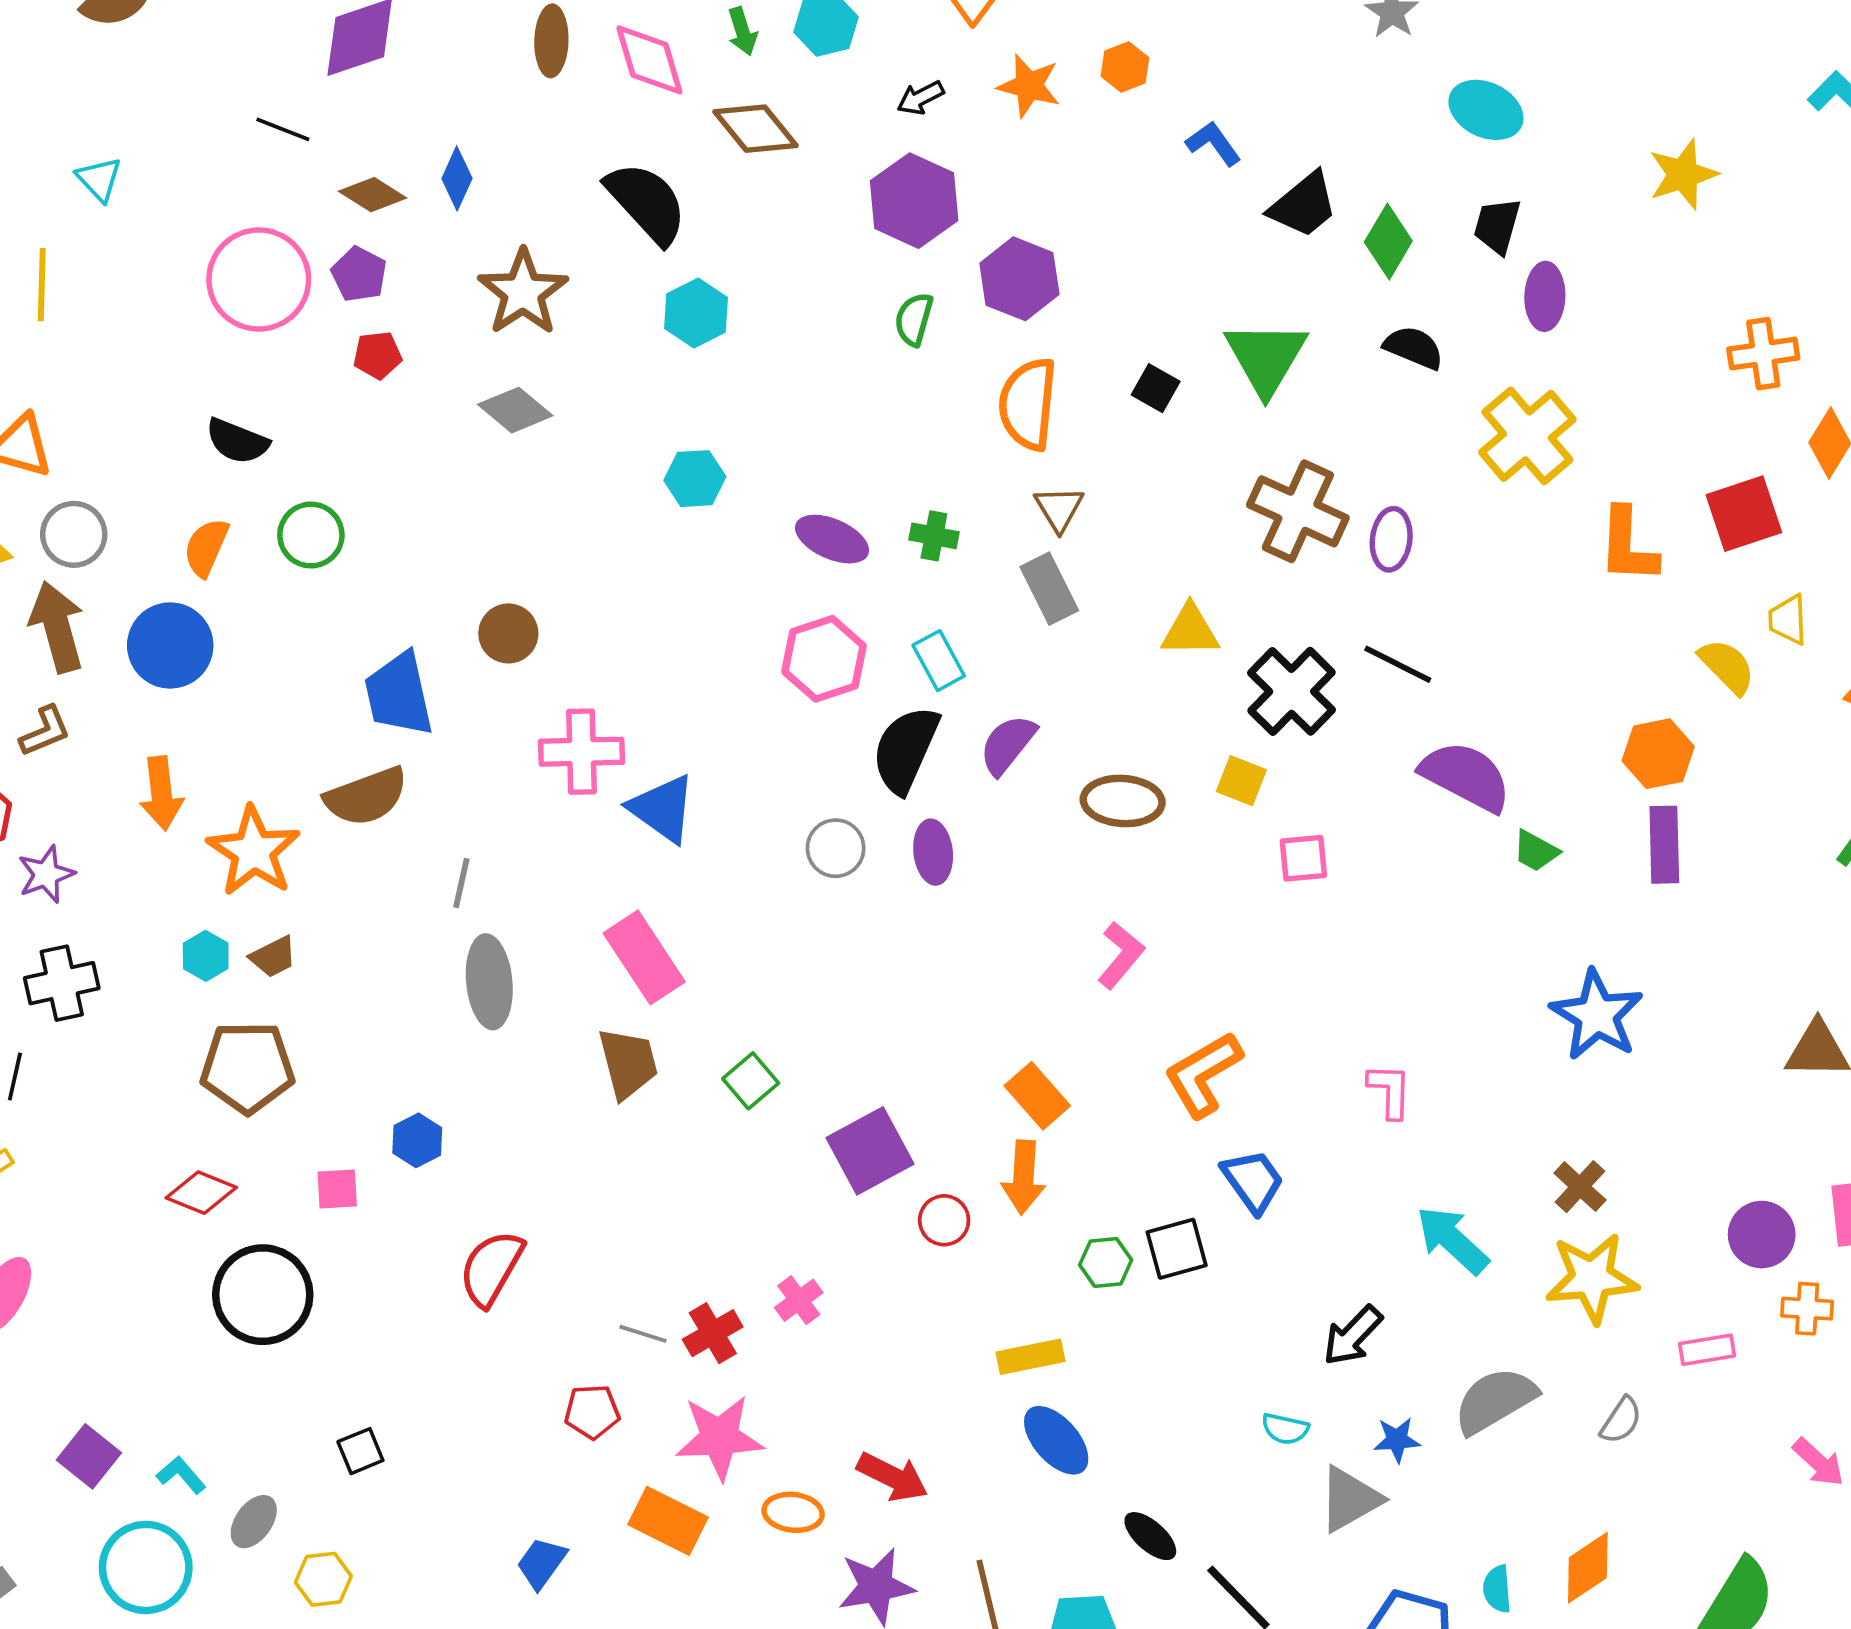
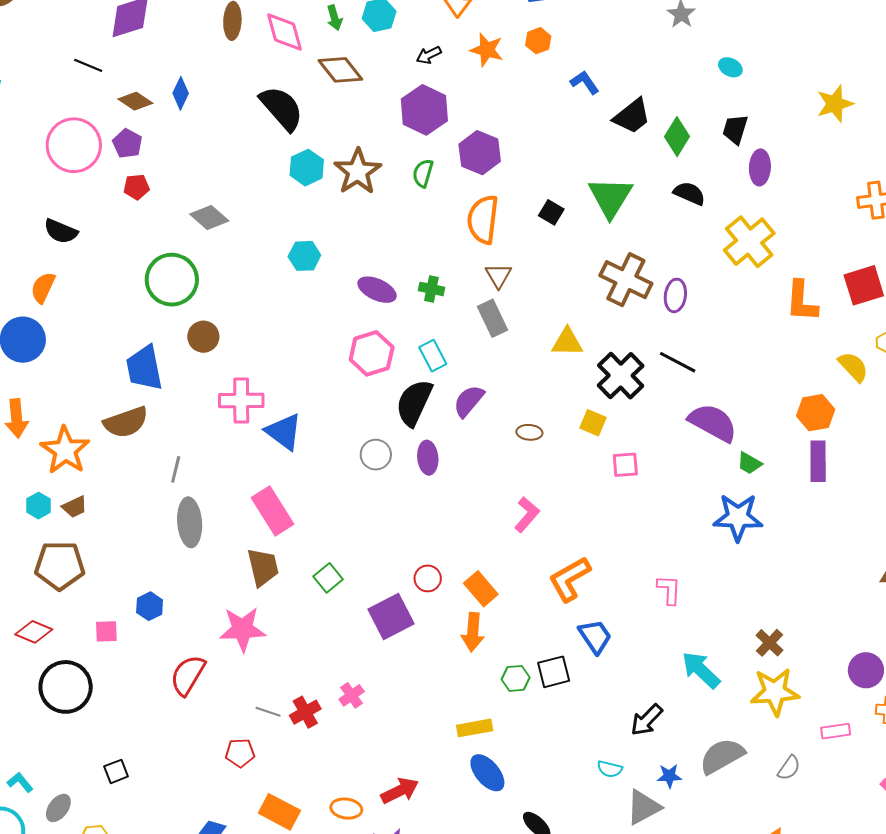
cyan ellipse: (1486, 110) -> (730, 67), size x0.6
brown star: (523, 292) -> (358, 172), moved
green circle: (311, 535) -> (172, 280), moved, size x1.5
brown ellipse: (1123, 801) -> (529, 432), size x0.6
blue star: (1597, 1015) -> (738, 517), moved, turned -30
red circle: (944, 1220) -> (428, 578), moved
pink star: (719, 1437) -> (242, 629), moved
red arrow: (893, 1477) -> (400, 791), turned -54

